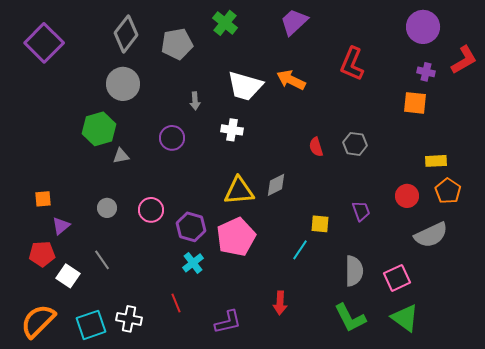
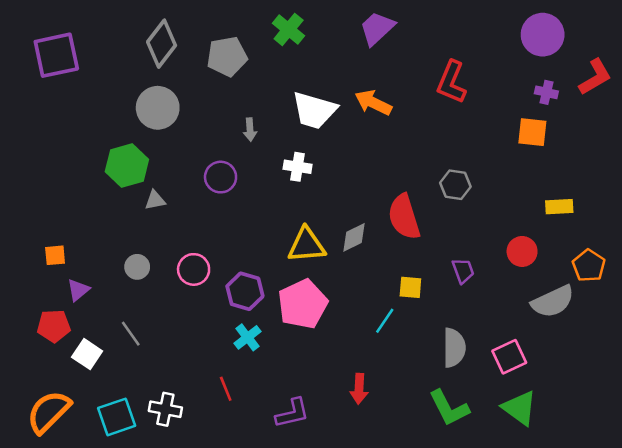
purple square: (44, 43) -> (56, 55), turned 33
red semicircle: (316, 147) -> (404, 217), moved, size x1.8
orange pentagon: (448, 191) -> (589, 266), moved

